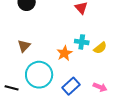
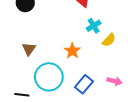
cyan cross: (82, 42) -> (94, 26), moved, turned -32

